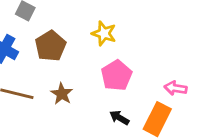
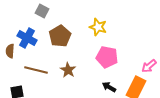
pink pentagon: (117, 76) -> (107, 57), turned -30
pink arrow: (176, 88) -> (149, 66), turned -49

